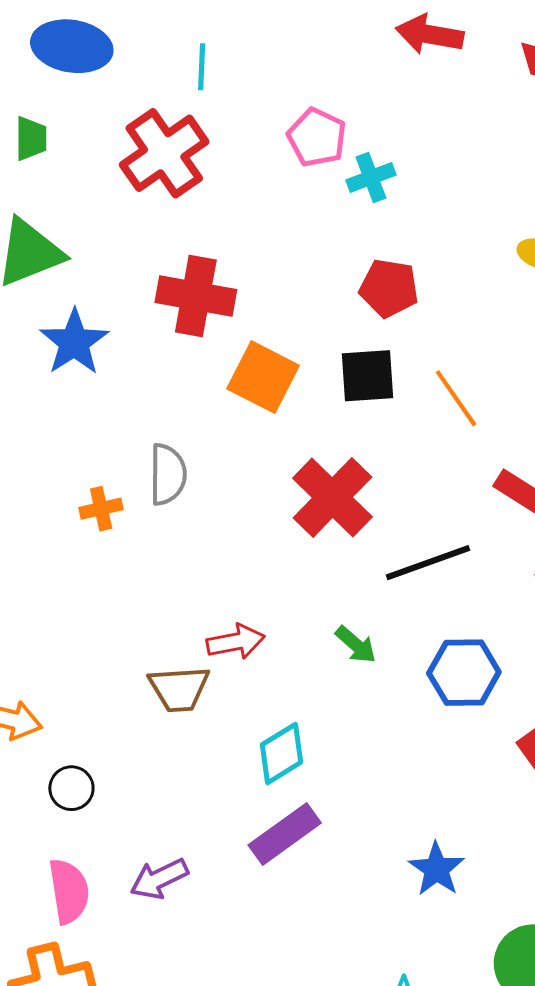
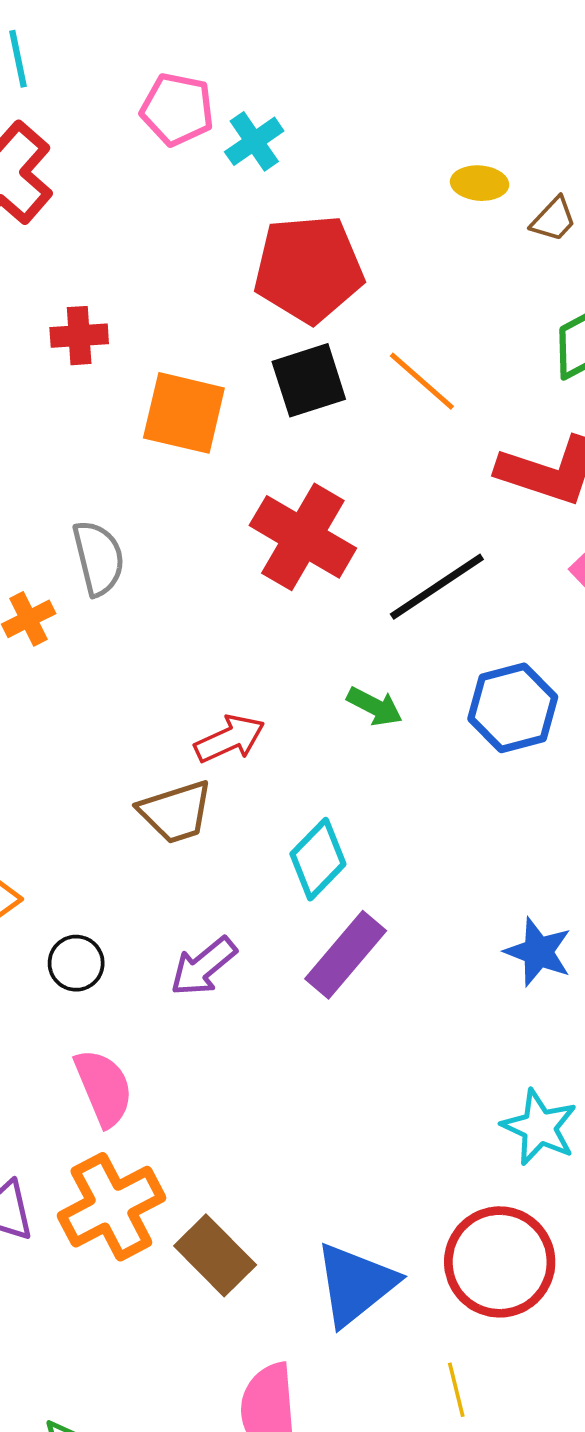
red pentagon: (389, 288) -> (309, 269), size x1.5
red cross: (196, 296) -> (79, 336), size x0.6
purple arrow: (159, 879) -> (203, 966), moved

